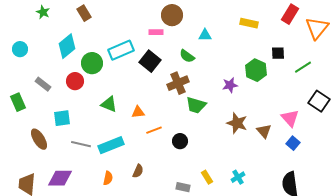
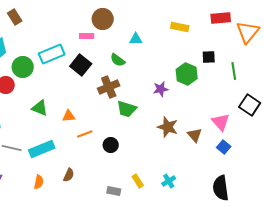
red rectangle: (290, 14) -> (221, 18), turned 54
green line: (303, 67) -> (234, 71), turned -66

